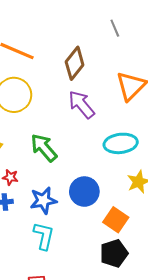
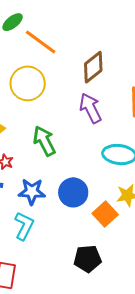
orange square: (116, 220) -> (105, 214), moved

